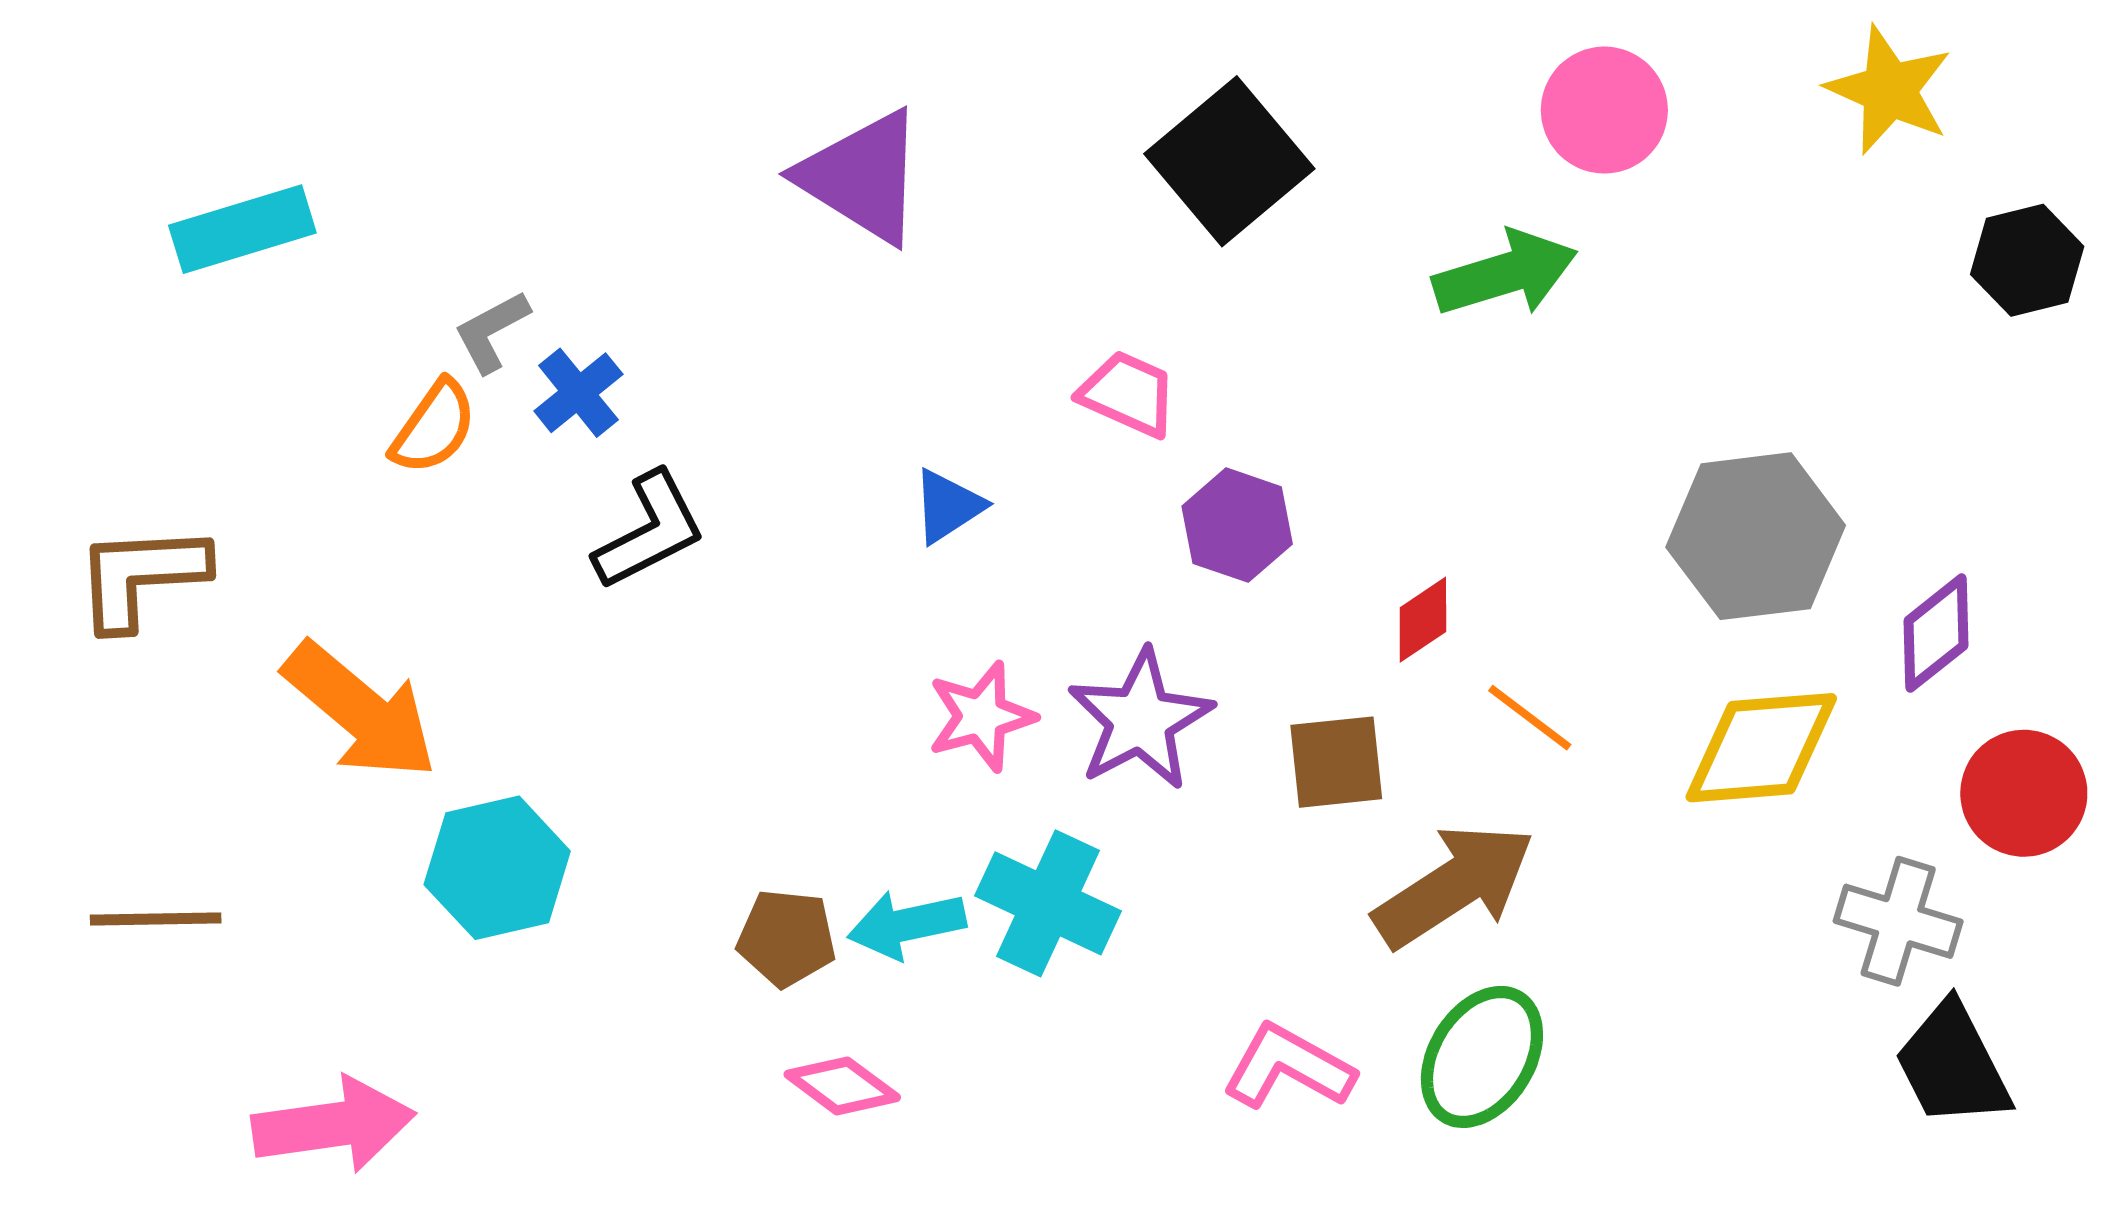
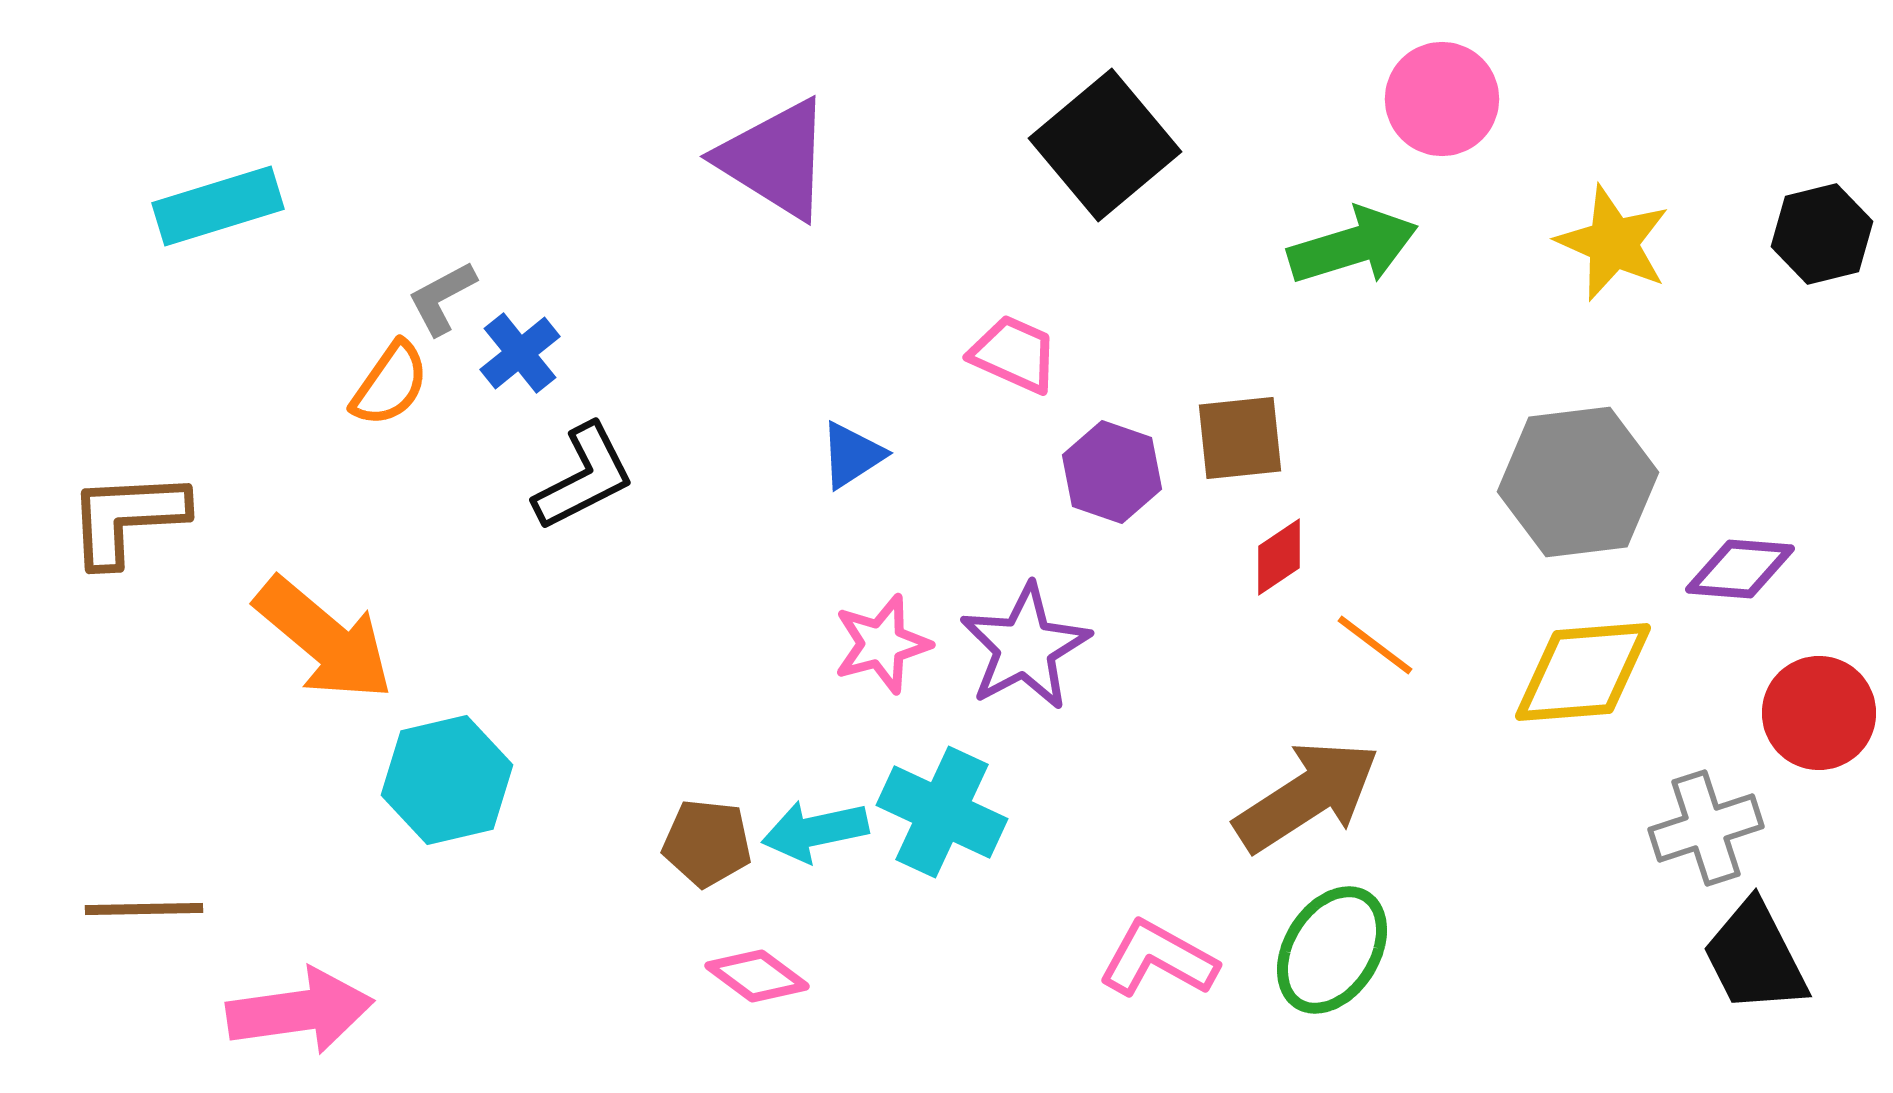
yellow star: (1889, 90) -> (1613, 243), moved
purple diamond: (1936, 633) -> (1740, 569), turned 43
brown square: (1336, 762) -> (1240, 438), moved
brown line: (156, 919) -> (144, 909), moved
gray cross: (1898, 921) -> (1706, 828), turned -35

